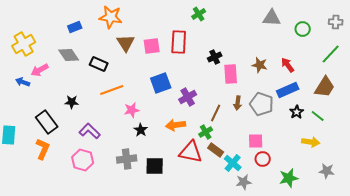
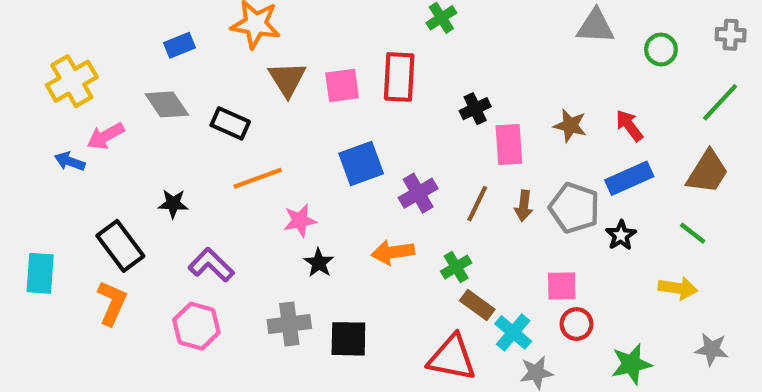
black star: (297, 112) -> (621, 235), moved
brown line: (216, 113) -> (477, 204), moved
red triangle: (191, 152) -> (452, 358), moved

